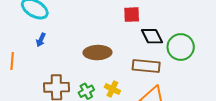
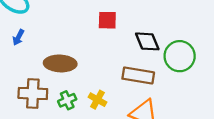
red square: (132, 15) -> (107, 20), moved
brown ellipse: (97, 53) -> (60, 63), moved

